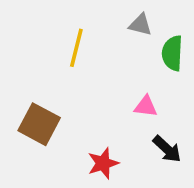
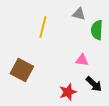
red star: (103, 163) -> (68, 92), moved

